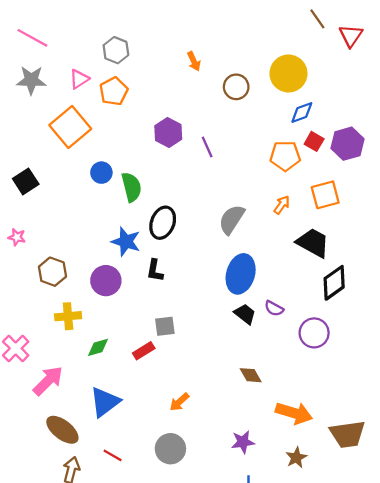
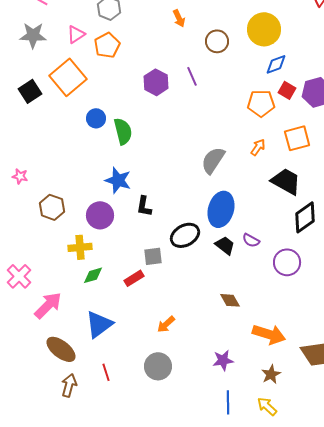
purple line: (207, 147) -> (192, 76), moved
black square: (26, 181) -> (30, 91), moved
black ellipse: (163, 223) -> (185, 235), moved, turned 40
yellow cross: (68, 316) -> (80, 247), moved
red line: (113, 455) -> (106, 372), turned 42

